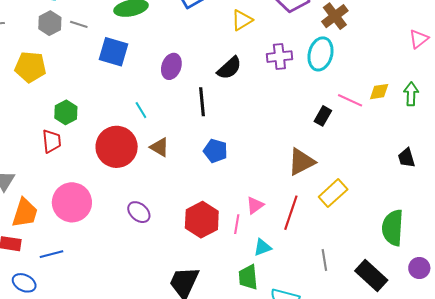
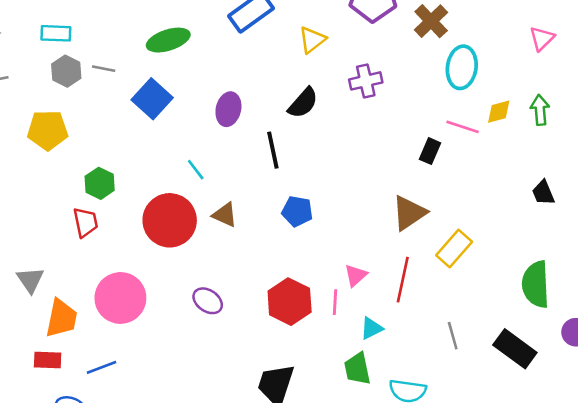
blue square: (114, 52) -> (152, 99), turned 32
cyan ellipse: (321, 54) -> (462, 67), moved

